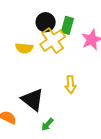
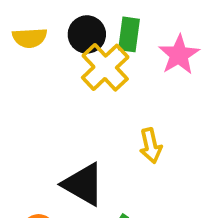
yellow semicircle: (24, 48) -> (30, 38), moved

